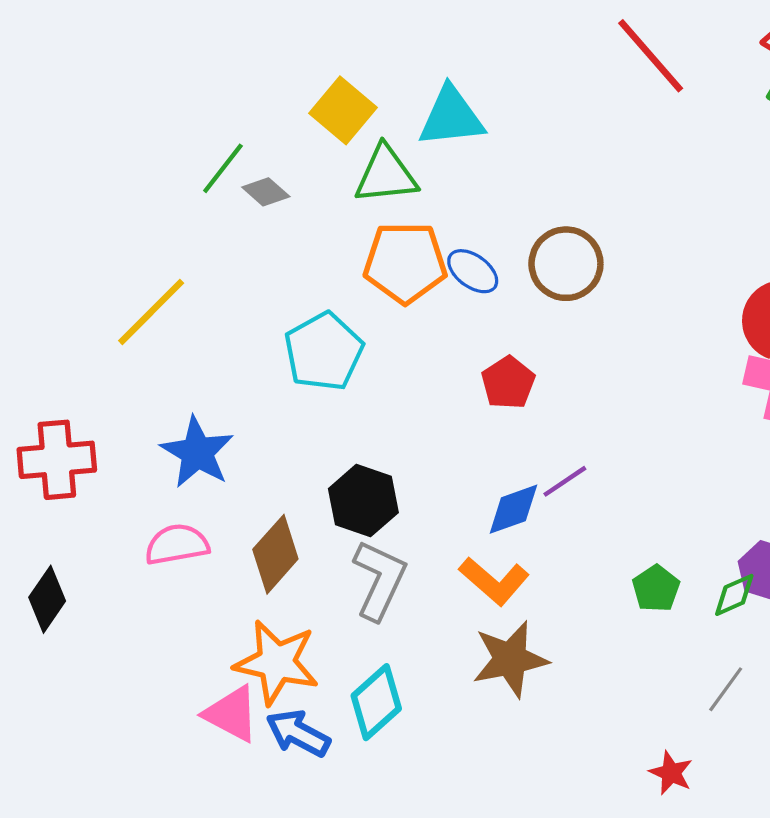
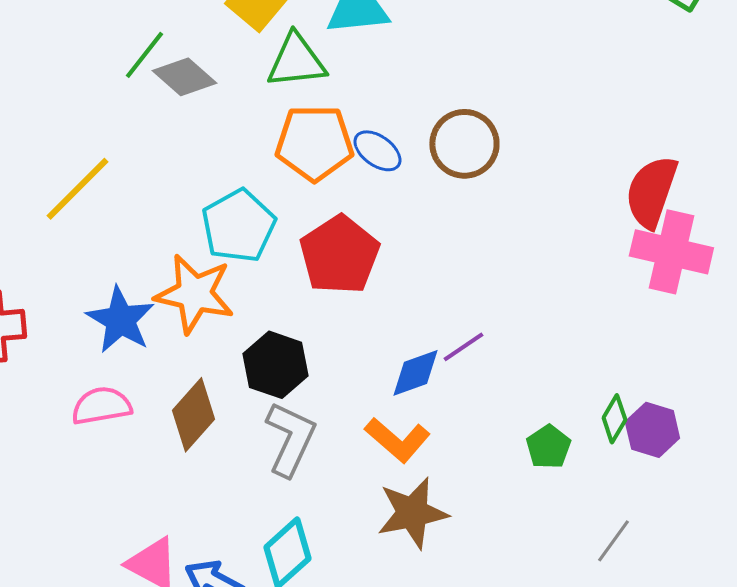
gray diamond: (266, 192) -> (184, 77), size x1.4
red pentagon: (508, 383) -> (339, 255), moved, size x1.6
green diamond: (734, 595) -> (614, 419), moved, turned -36
orange star: (277, 662) -> (194, 294), moved

